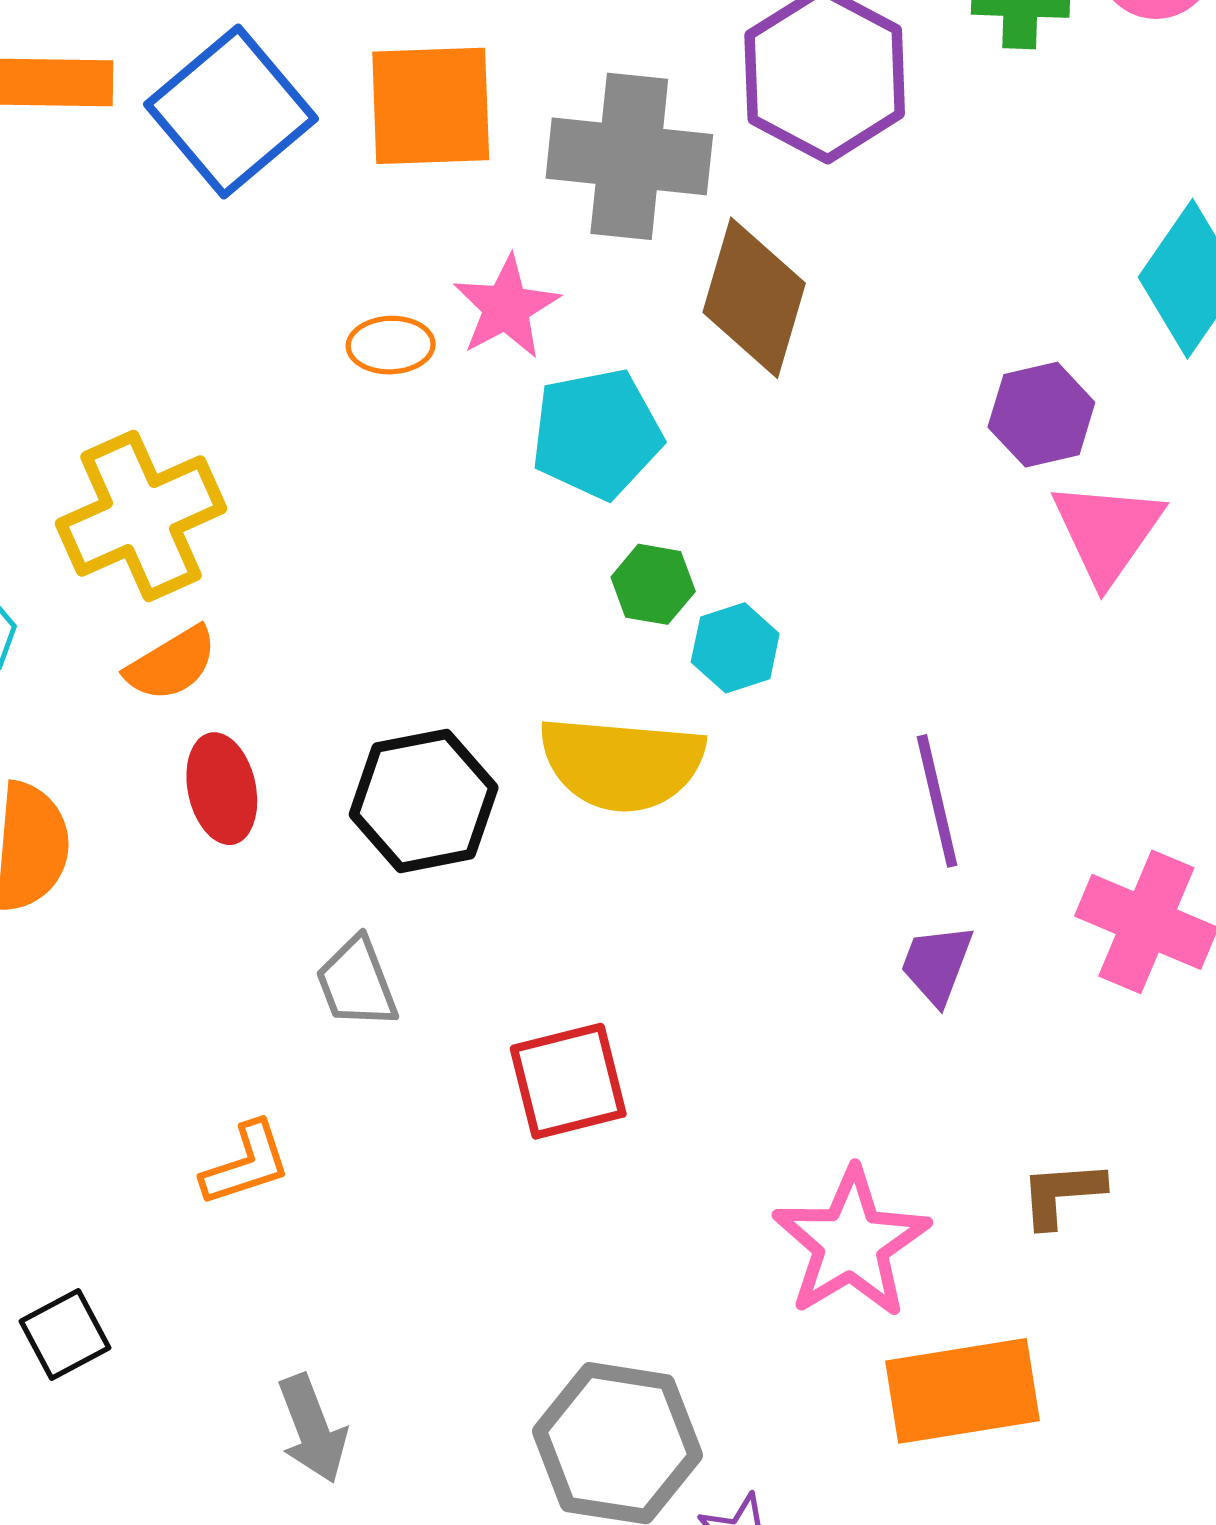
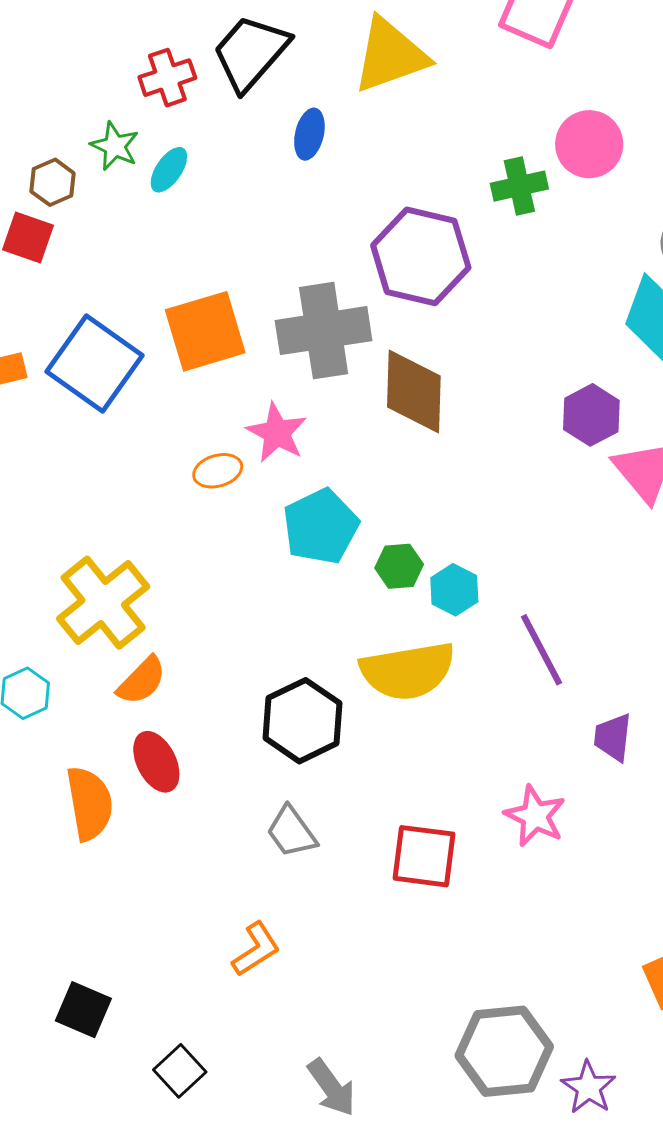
cyan pentagon: (597, 434) -> (321, 527), moved
red ellipse: (222, 789) -> (156, 762), moved
purple line: (937, 801) -> (541, 650), moved
red square: (568, 1081) -> (424, 856), turned 36
pink star: (851, 1243) -> (535, 816), moved, size x0.7

